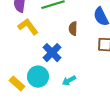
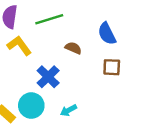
brown semicircle: (73, 29) -> (73, 48), turned 112

